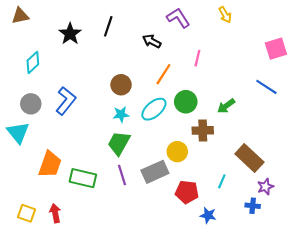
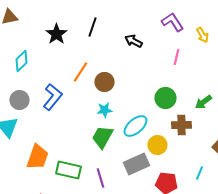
yellow arrow: (225, 15) -> (202, 35), moved
purple L-shape: (178, 18) -> (172, 22), moved
orange line: (163, 74) -> (80, 72), moved
cyan ellipse: (154, 109) -> (135, 126), moved
purple line: (122, 175) -> (100, 178), moved

